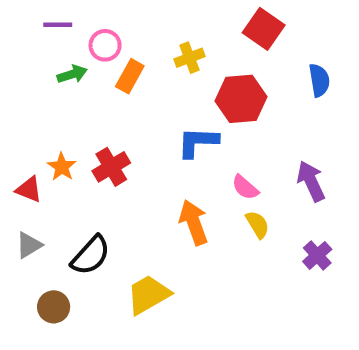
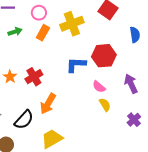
pink circle: (105, 45) -> (39, 13), moved
yellow cross: (190, 58) -> (72, 24), size x1.6
red hexagon: (241, 99) -> (104, 56), moved
orange arrow: (194, 222) -> (48, 104), moved, turned -130

